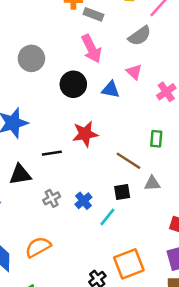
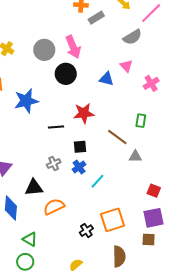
gray rectangle: (93, 14) -> (96, 18), turned -56
pink arrow: (91, 49) -> (73, 47), moved
black circle: (73, 84) -> (66, 74), moved
black triangle: (20, 175) -> (34, 188), moved
black square: (122, 192) -> (80, 147), moved
orange semicircle: (38, 247) -> (54, 207), moved

